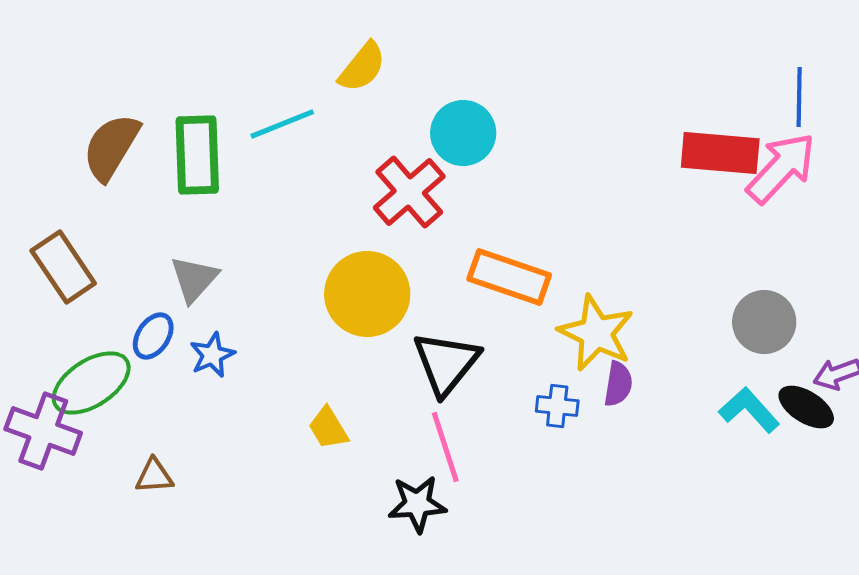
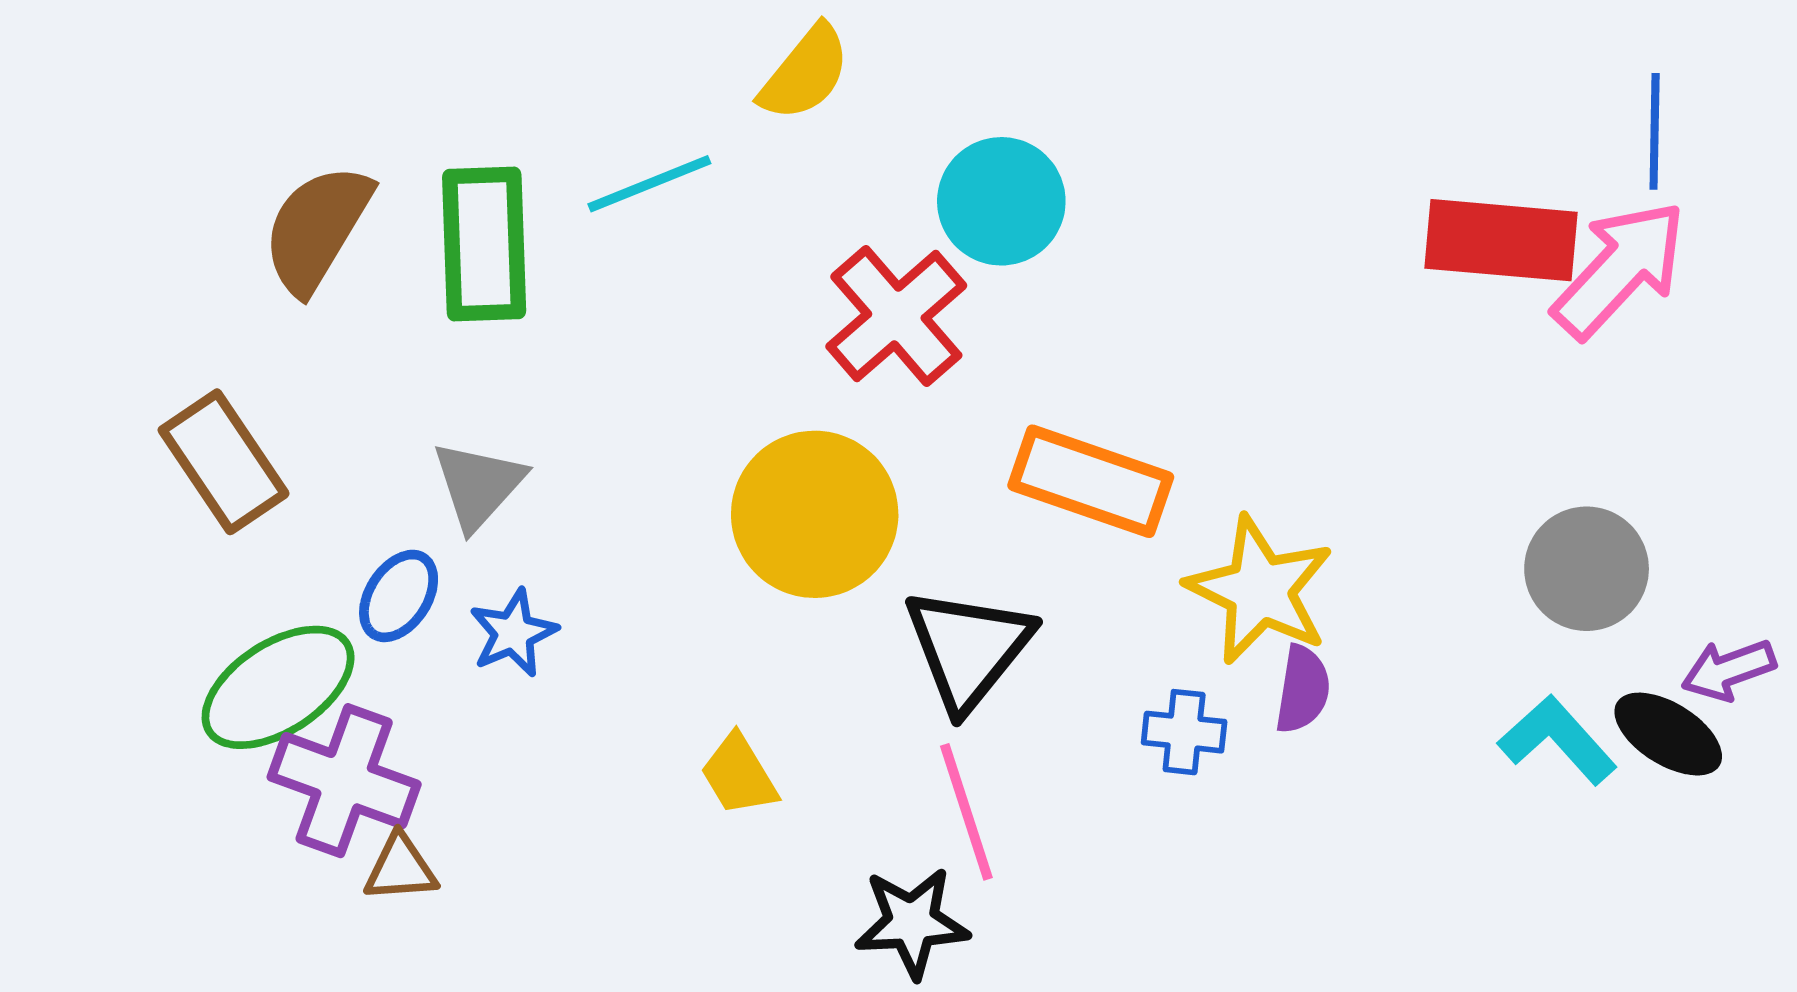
purple cross: (43, 431) -> (344, 781), moved

